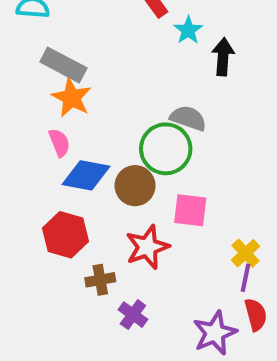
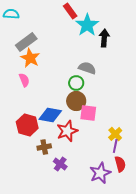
cyan star: (188, 30) -> (87, 25), size x1.6
gray rectangle: (63, 65) -> (26, 42), turned -65
green circle: (166, 149) -> (76, 83), size x0.6
blue diamond: (86, 175) -> (50, 115), moved
brown circle: (135, 186) -> (76, 101), moved

